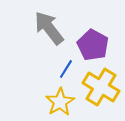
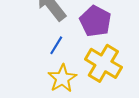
blue line: (66, 69) -> (56, 45), moved

